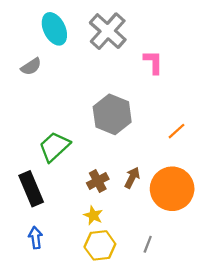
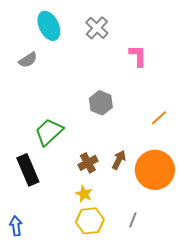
gray cross: (108, 31) -> (97, 28), size x0.7
gray hexagon: (112, 114) -> (101, 103), size x0.7
blue arrow: (36, 238) -> (16, 226), moved

